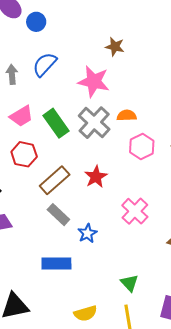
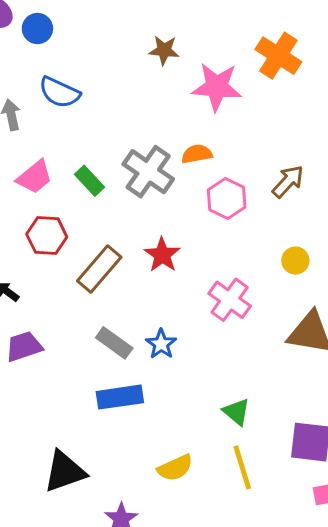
blue semicircle: (45, 64) -> (59, 92), turned -100
pink star: (94, 81) -> (217, 87), moved
green rectangle: (56, 123) -> (90, 181), size x0.7
gray rectangle: (58, 215) -> (114, 343), moved

